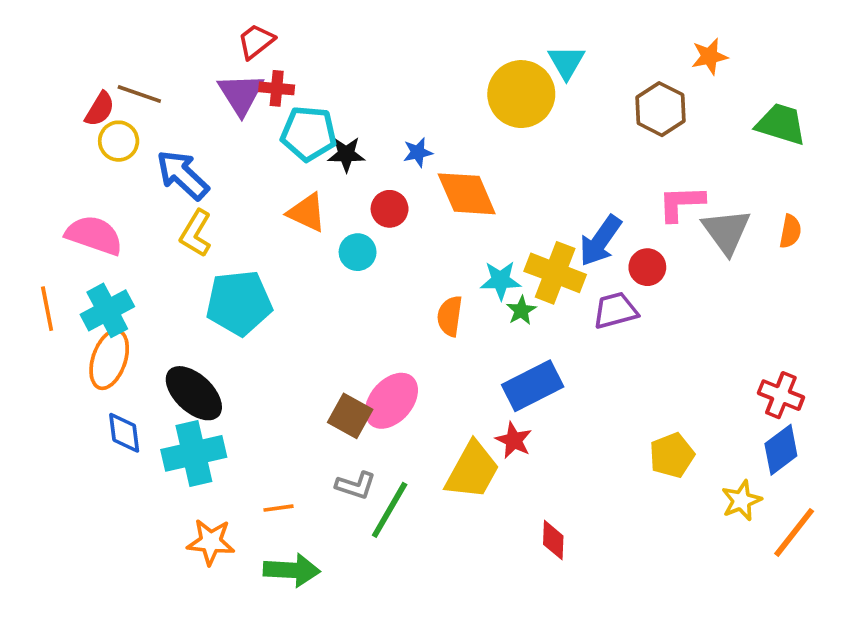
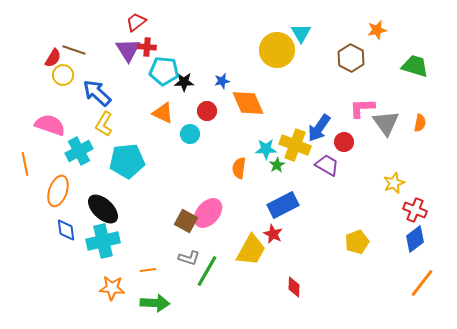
cyan cross: (107, 310) -> (79, 151), moved
purple trapezoid: (615, 310) -> (327, 165), turned 45
yellow star: (741, 501) -> (394, 183), moved

